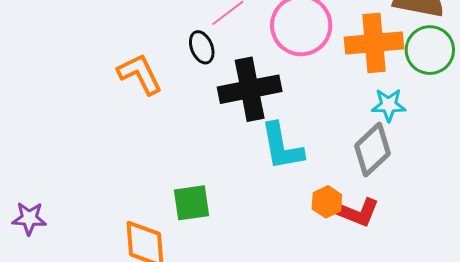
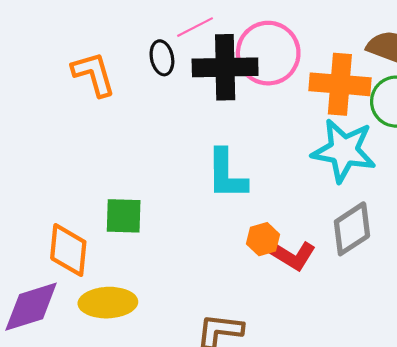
black cross: (250, 89) -> (225, 67), moved
cyan star: (389, 105) -> (344, 151), size x1.8
gray diamond: (372, 150) -> (352, 229), moved

